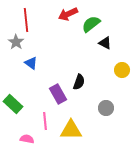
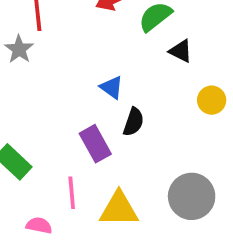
blue triangle: (31, 63) -> (112, 87), moved
gray circle: (106, 108) -> (192, 196), moved, size x1.6

